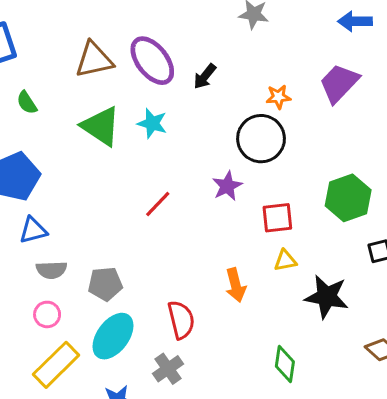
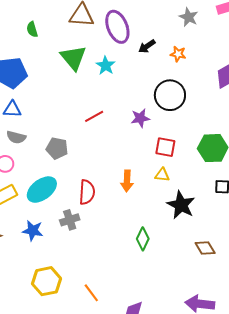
orange star: (278, 97) -> (178, 54), moved
gray pentagon: (105, 284) -> (57, 148), moved

